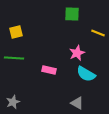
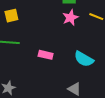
pink star: (77, 53) -> (70, 18), moved

